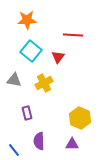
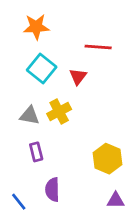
gray triangle: (14, 80) -> (30, 116), moved
purple triangle: (72, 144) -> (116, 200), moved

